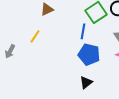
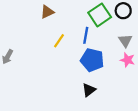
yellow line: (35, 36) -> (59, 41), moved

